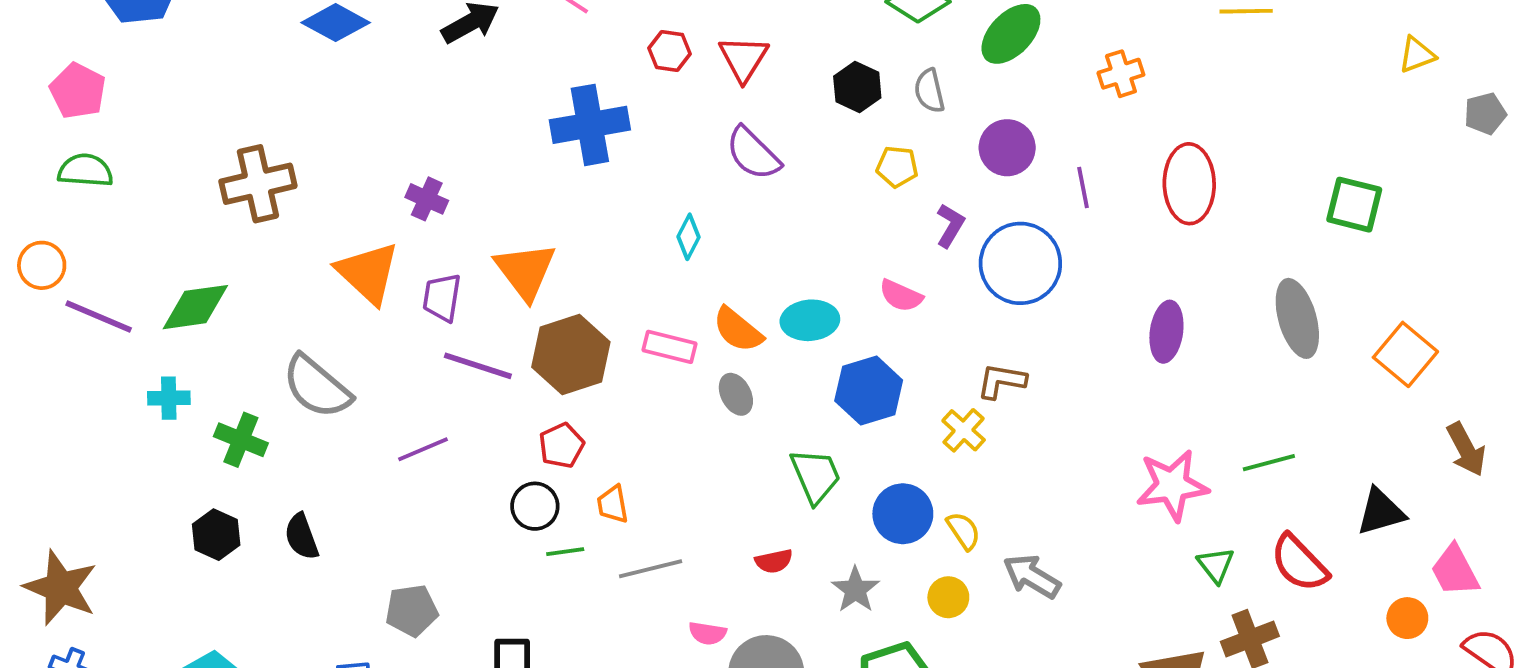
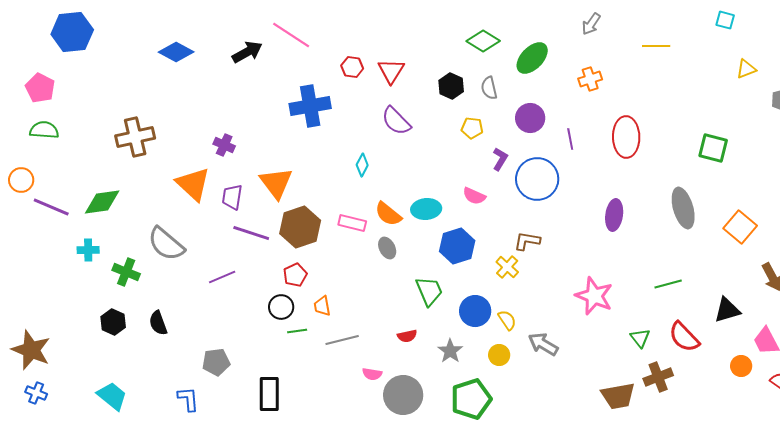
pink star: (1172, 485) -> (594, 296), moved, turned 30

